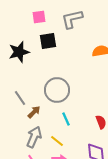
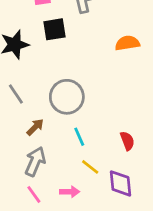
gray line: (20, 98) -> (16, 94), moved
yellow line: (57, 141) -> (90, 167), moved

